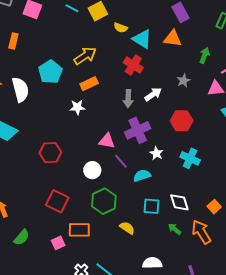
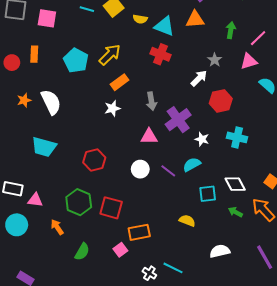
cyan pentagon: (50, 72) -> (76, 60), moved
white arrow: (153, 94) -> (199, 78), moved
gray arrow: (128, 99) -> (151, 101), moved
purple line: (121, 161) -> (168, 171), moved
green hexagon: (104, 201) -> (79, 202), moved

